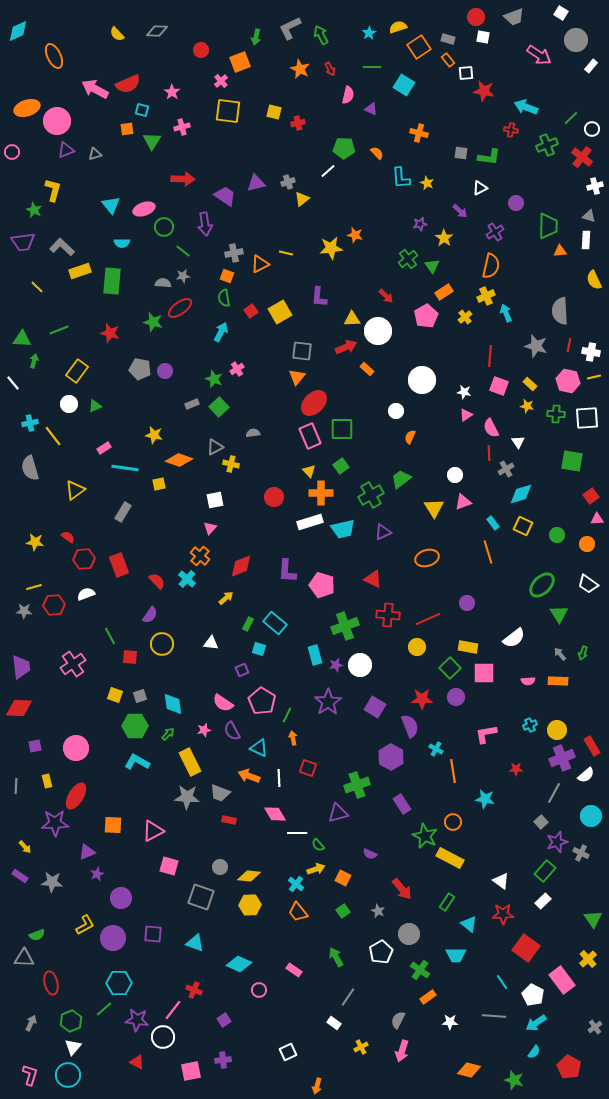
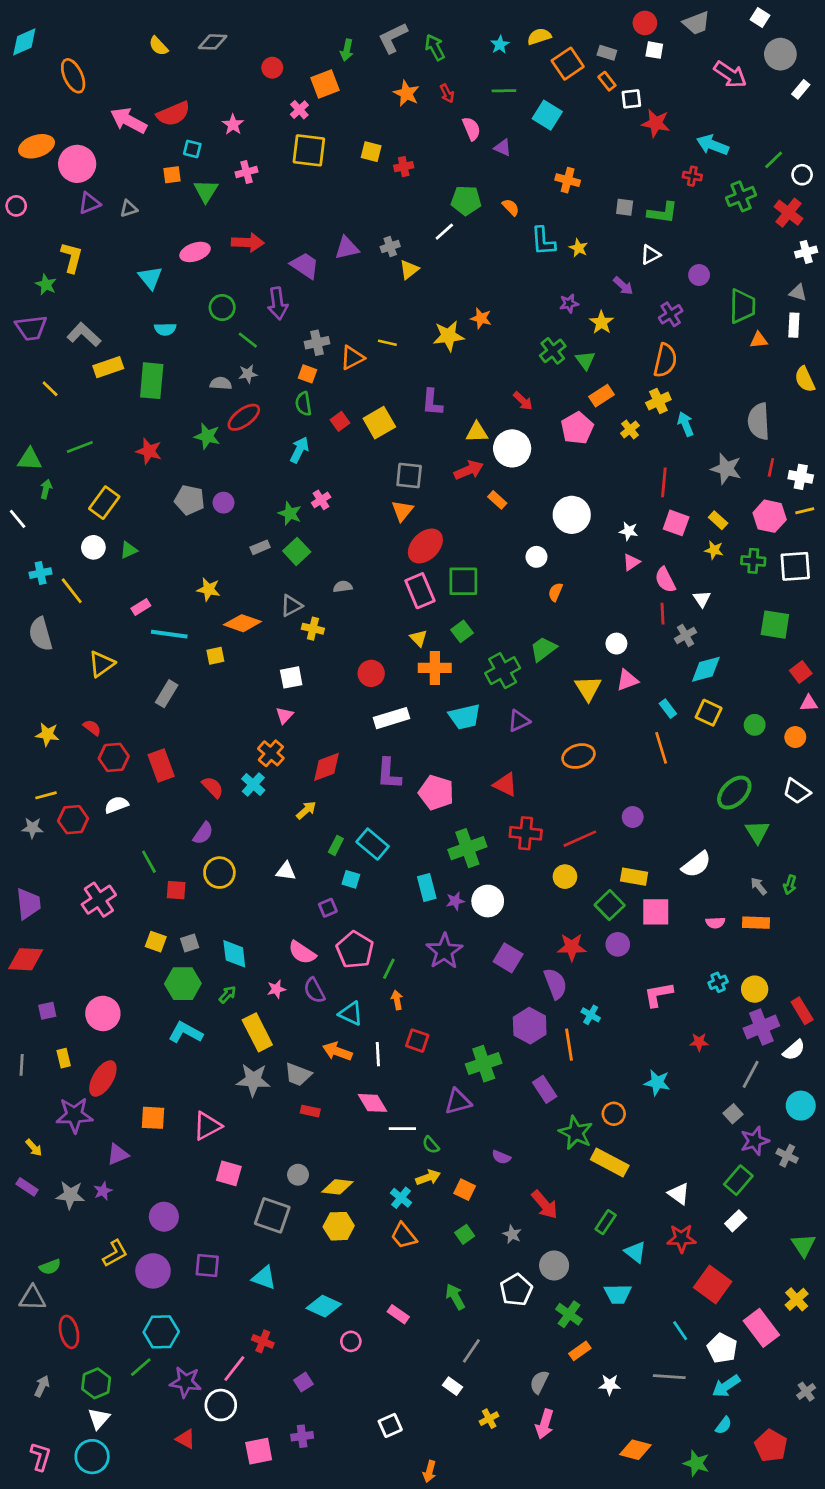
pink semicircle: (348, 95) -> (471, 129), turned -36
pink ellipse: (144, 209) -> (195, 252), moved
white rectangle: (310, 522) -> (391, 718), moved
orange line: (453, 771) -> (569, 1045), moved
purple star: (97, 874) -> (103, 1191), moved

